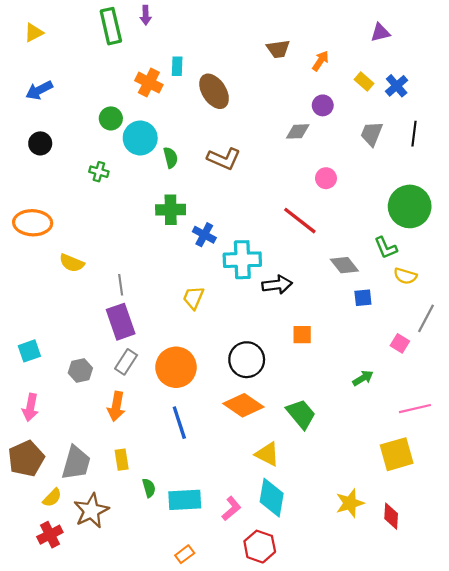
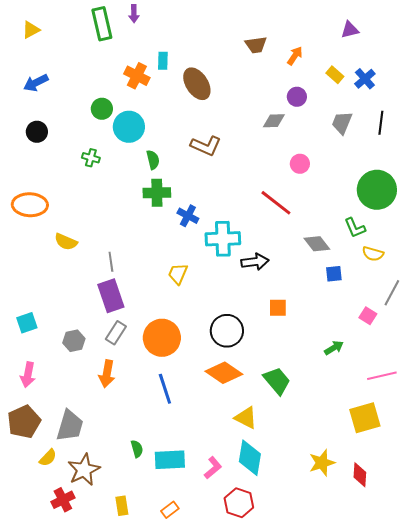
green semicircle: (171, 158) -> (153, 160), moved
yellow rectangle: (122, 460) -> (122, 506), moved
red cross: (50, 535) -> (63, 500), moved

